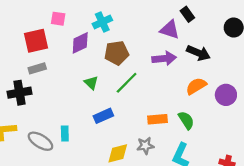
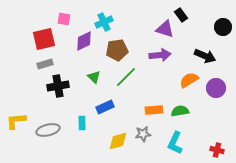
black arrow: (198, 53) -> (205, 56), moved
black cross: (20, 93) -> (58, 86), moved
green semicircle: (186, 120) -> (180, 111), turned -66
cyan rectangle: (65, 133) -> (82, 123), moved
gray ellipse: (40, 141) -> (48, 130), turned -45

